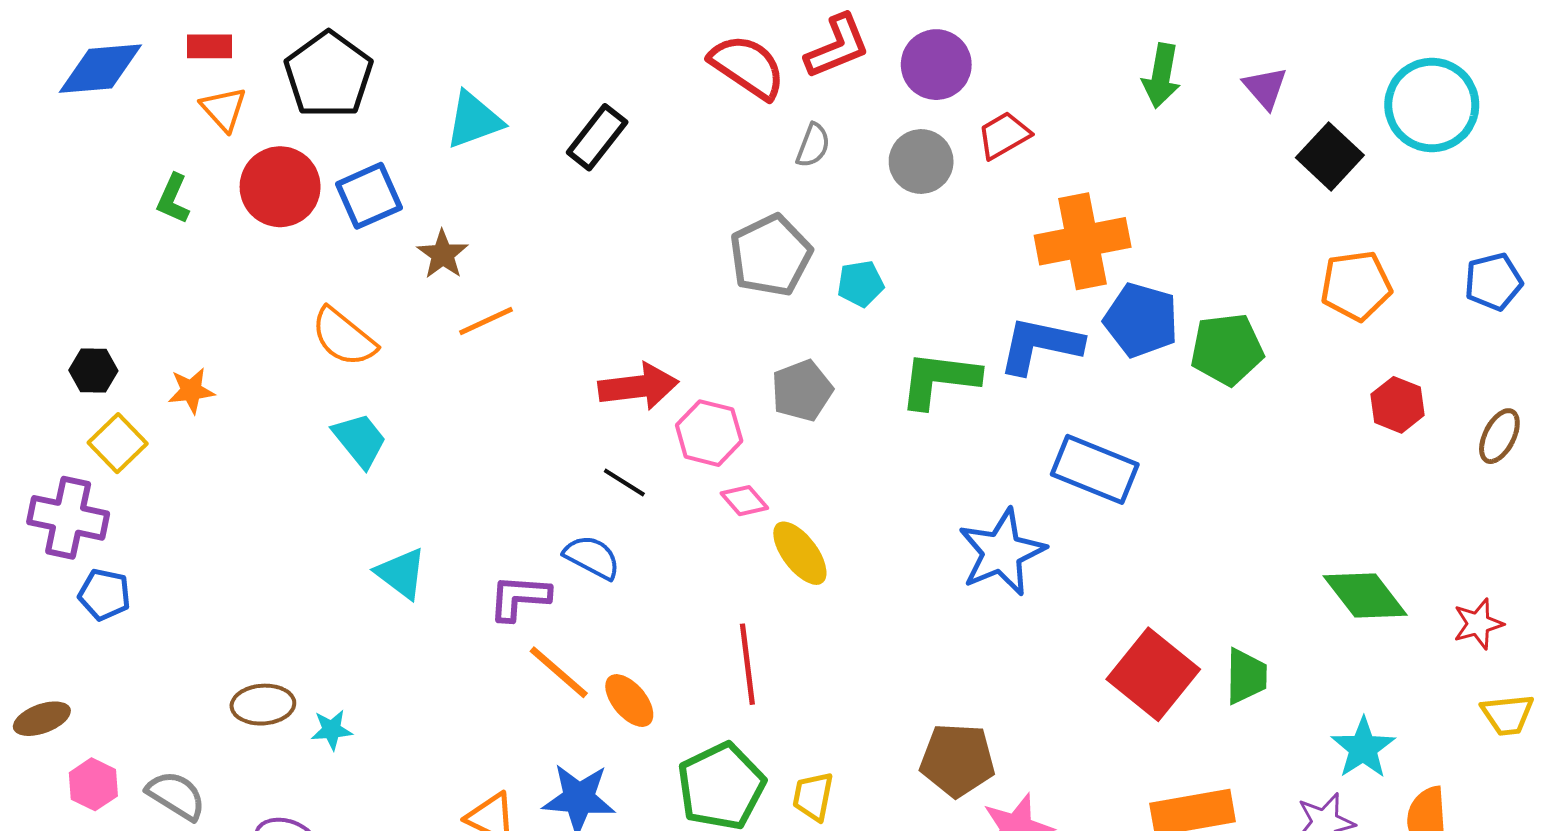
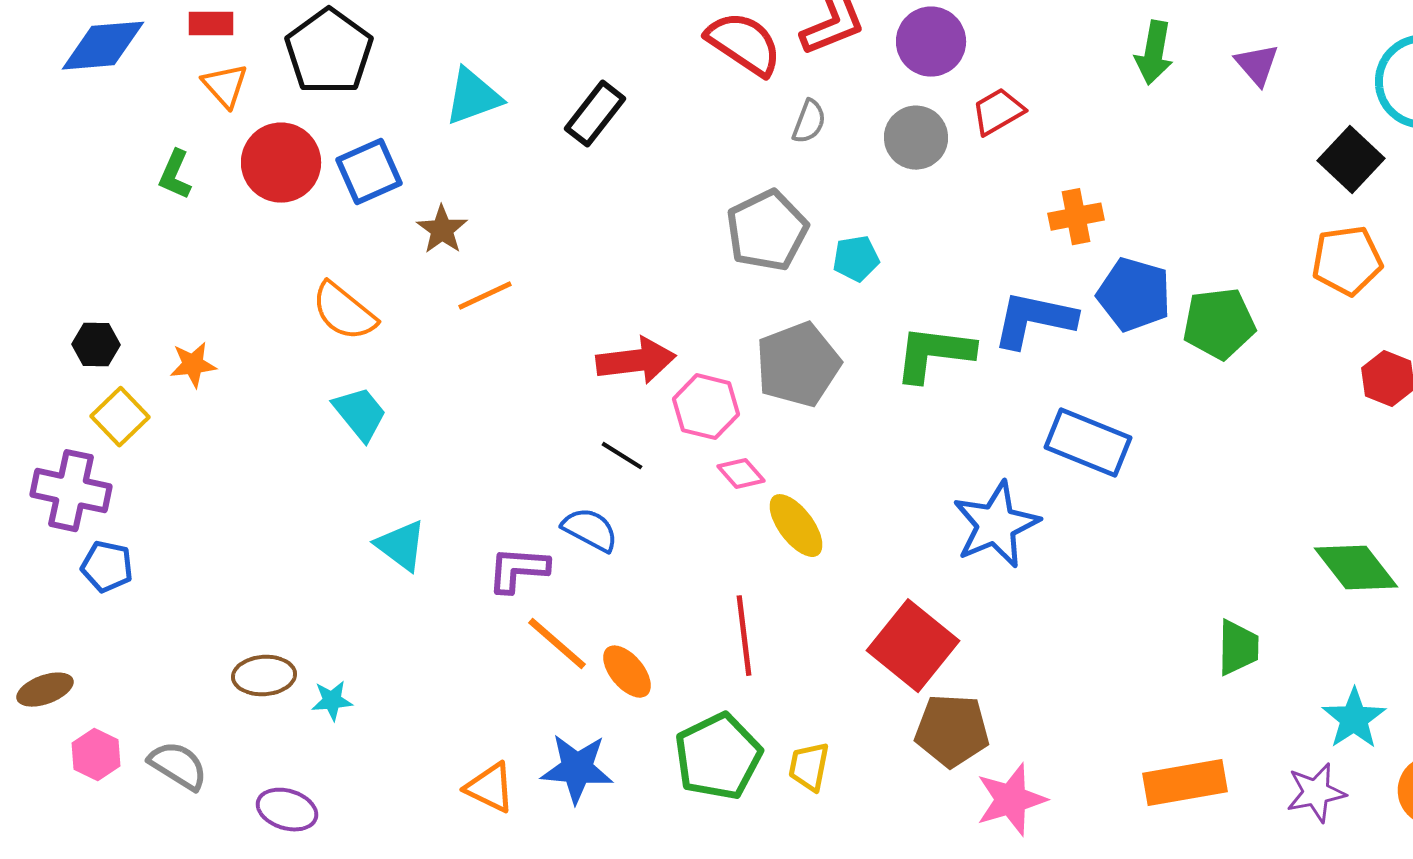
black square: (1330, 156) -> (1351, 160), moved
orange cross: (1083, 241) -> (1076, 217), size x0.6
gray pentagon: (802, 391) -> (798, 365), size x1.4
red square: (1153, 674) -> (913, 646), moved

